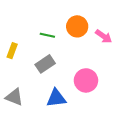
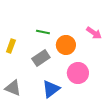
orange circle: (77, 26) -> (66, 45), moved
blue triangle: (56, 98) -> (51, 89), turned -30

